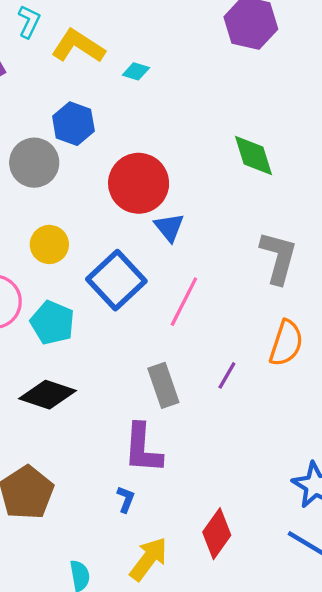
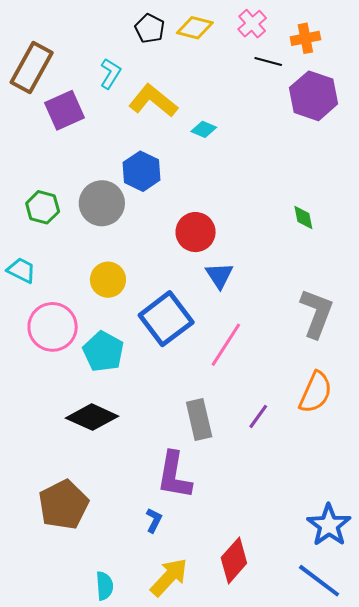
green diamond: (253, 155) -> (303, 217), size x0.6
red circle: (139, 183) -> (196, 232), size x0.7

